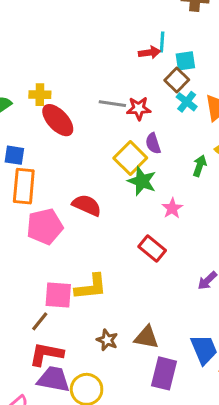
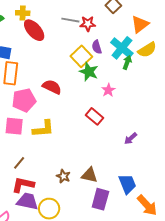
cyan cross: (187, 102) -> (122, 48), moved, size x1.6
yellow L-shape: (91, 287) -> (43, 129), moved
pink square: (58, 295) -> (14, 126), moved

